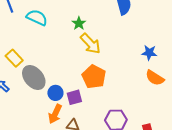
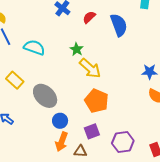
yellow rectangle: (14, 58) -> (15, 80), moved
gray ellipse: (34, 77) -> (45, 96), moved
purple square: (74, 97) -> (92, 131), moved

